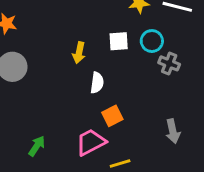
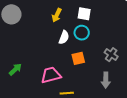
cyan circle: (152, 41) -> (82, 33), moved
gray cross: (169, 63) -> (111, 55), moved
orange square: (112, 116) -> (78, 58), moved

